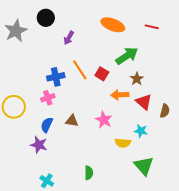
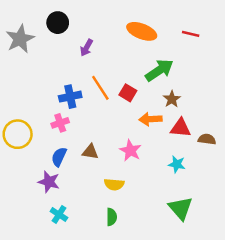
red triangle: (144, 102) -> (181, 128), turned -36
brown semicircle: (165, 111) -> (207, 139), turned -96
yellow semicircle: (123, 143) -> (114, 184), moved
cyan cross: (47, 181) -> (59, 214), moved

